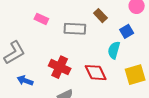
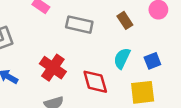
brown rectangle: (100, 16) -> (125, 20), moved
blue square: (127, 31) -> (152, 61), moved

